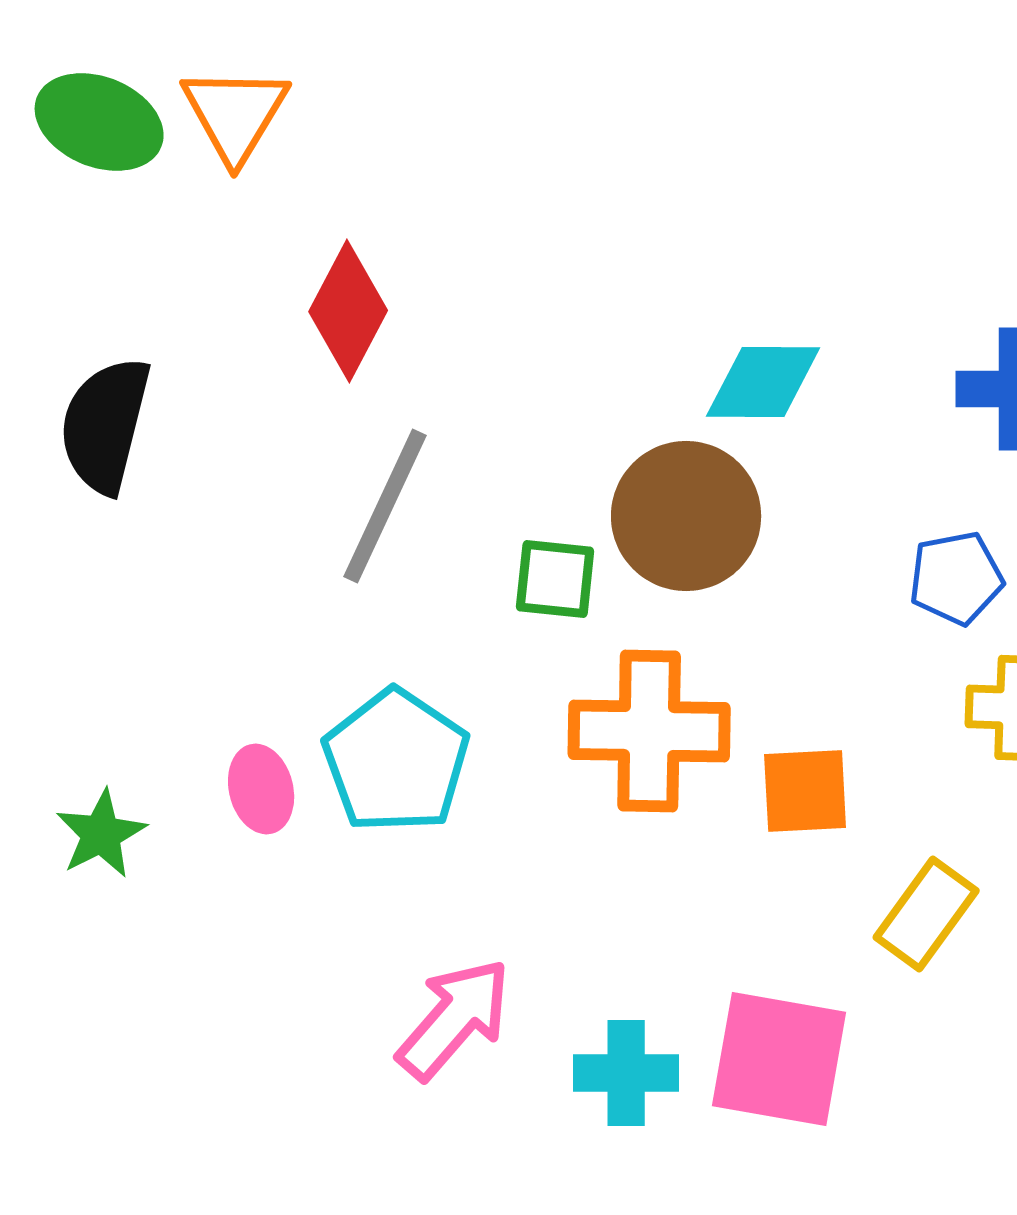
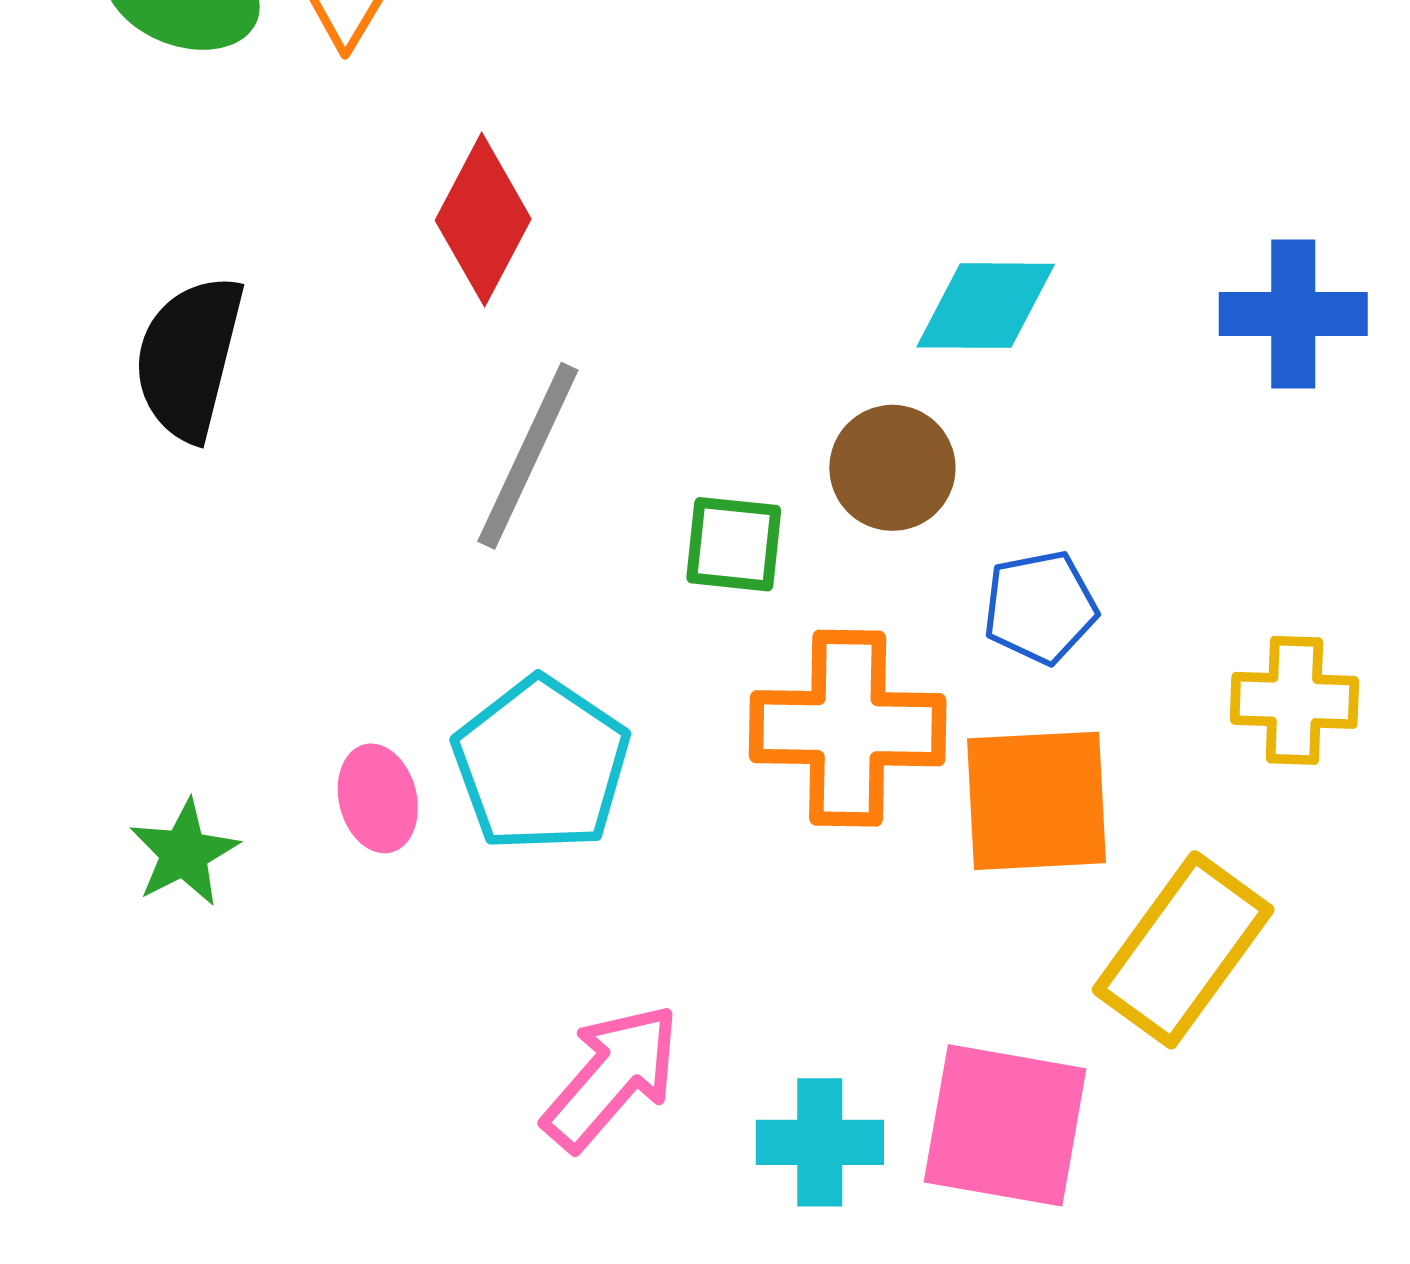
brown circle: (686, 516) -> (892, 468), size x0.7
blue pentagon: (956, 578) -> (1040, 607), moved
orange square: (805, 791) -> (1037, 801), size x1.4
yellow rectangle: (926, 914) -> (1183, 950), size x1.4

